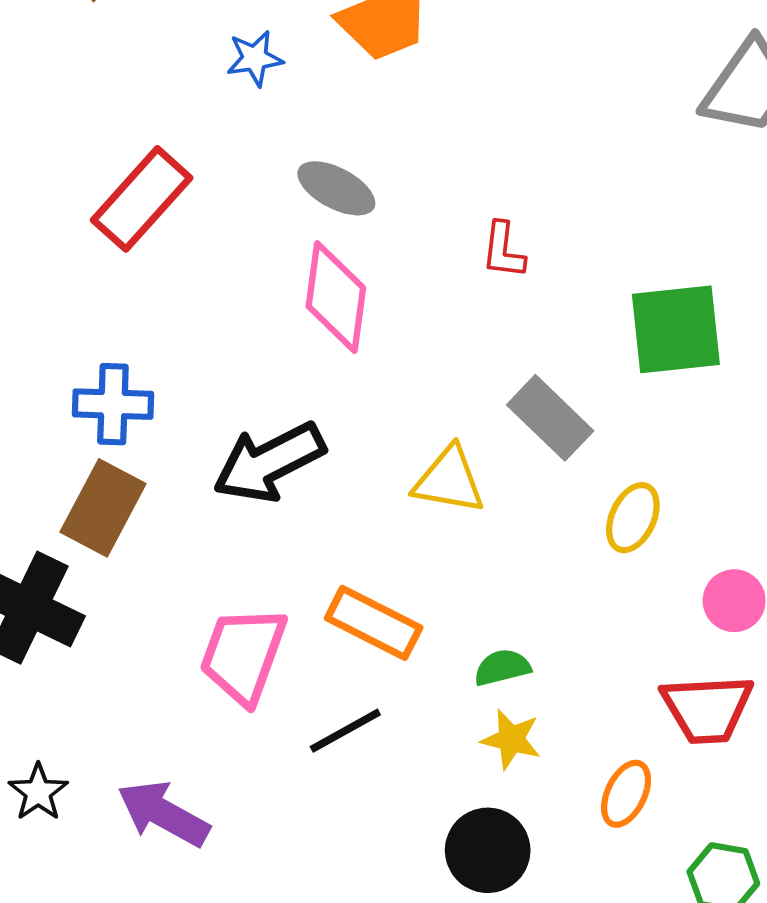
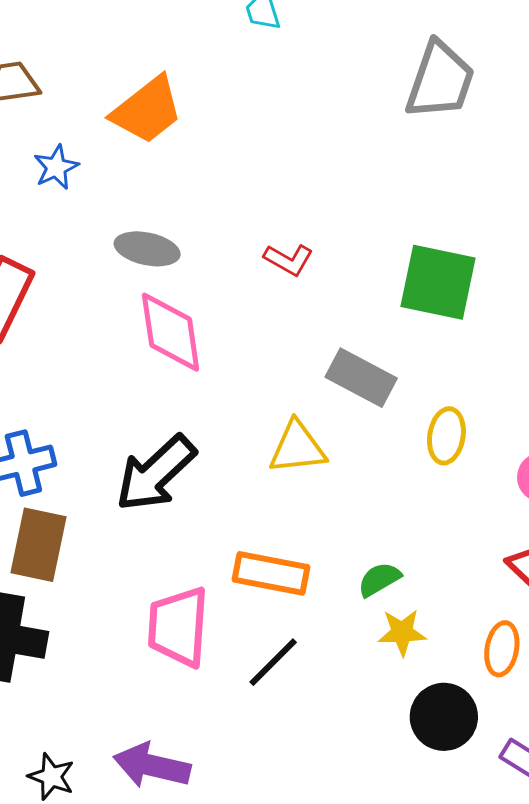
red L-shape: (503, 250) -> (289, 260), turned -51
green square: (676, 329) -> (438, 282), turned 34
black circle: (488, 850) -> (444, 717), moved

